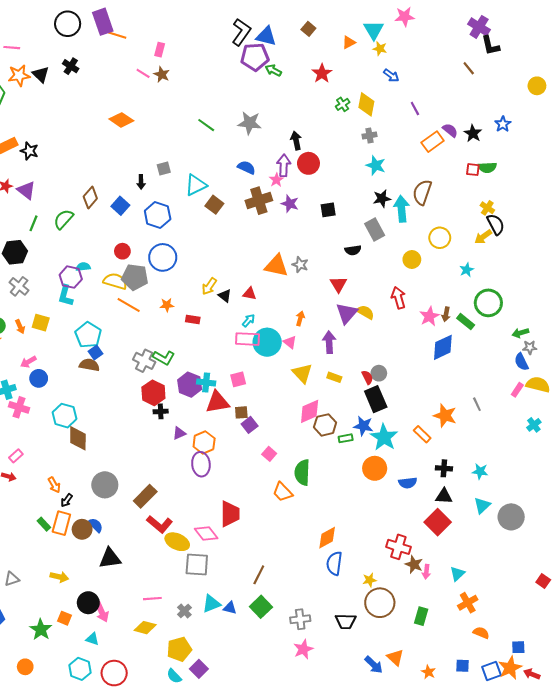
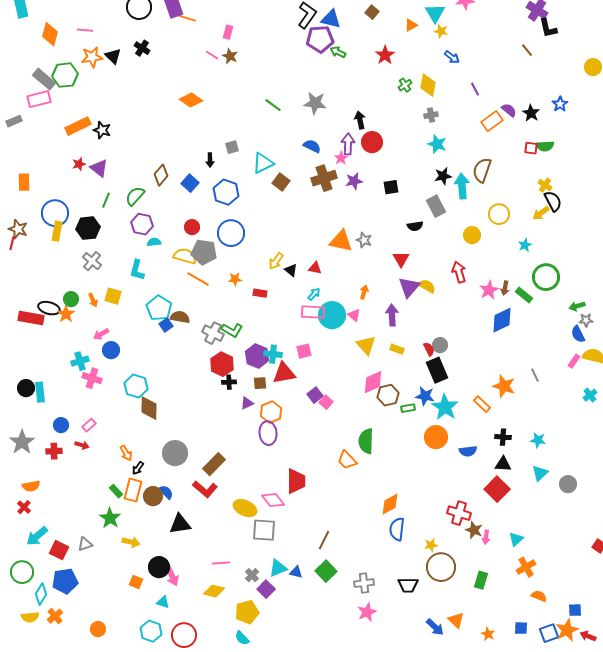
purple star: (290, 204) -> (354, 181), turned -30
purple hexagon: (71, 277) -> (142, 224), moved
brown semicircle: (89, 365) -> (180, 317), moved
brown square: (241, 412) -> (260, 383), moved
pink square: (269, 454) -> (326, 402), moved
gray circle: (511, 517) -> (568, 484), size x0.7
red L-shape: (160, 524) -> (205, 489), moved
green star: (41, 630) -> (110, 518), moved
purple square: (199, 669) -> (266, 589), moved

